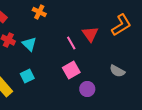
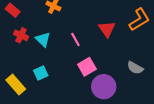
pink line: (71, 43) -> (75, 40), moved
purple circle: (87, 89) -> (104, 87), size x1.5

